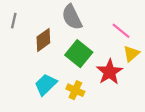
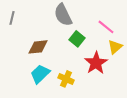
brown diamond: (43, 40) -> (38, 47), moved, turned 30
green square: (79, 54) -> (77, 39), moved, size x0.7

